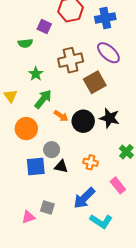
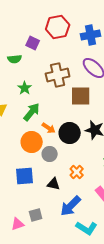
brown square: (95, 82) -> (81, 96), turned 30
orange circle: (26, 129) -> (32, 142), moved
gray circle: (52, 150) -> (50, 154), moved
orange cross: (91, 162) -> (77, 172), turned 32
black triangle: (61, 166) -> (54, 184), moved
gray square: (47, 208) -> (36, 215), turned -32

